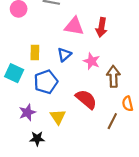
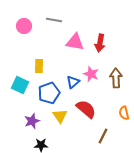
blue triangle: (64, 55) -> (73, 82), moved
brown arrow: (113, 76) -> (116, 78), moved
yellow triangle: (58, 117) -> (60, 116), moved
brown line: (112, 121) -> (103, 136), moved

